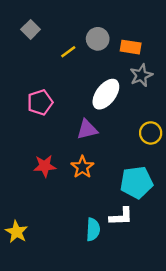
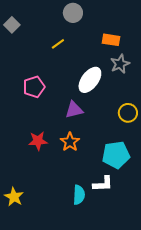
gray square: (31, 29) -> (12, 25), moved
gray circle: (98, 39) -> (73, 13), moved

